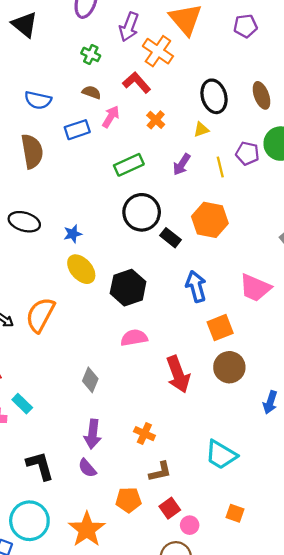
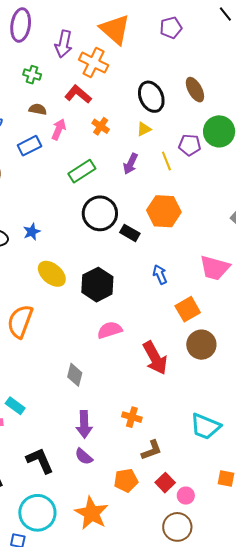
blue star: (73, 234) -> (32, 232), moved
blue arrow: (196, 286) -> (160, 275), size x0.7

